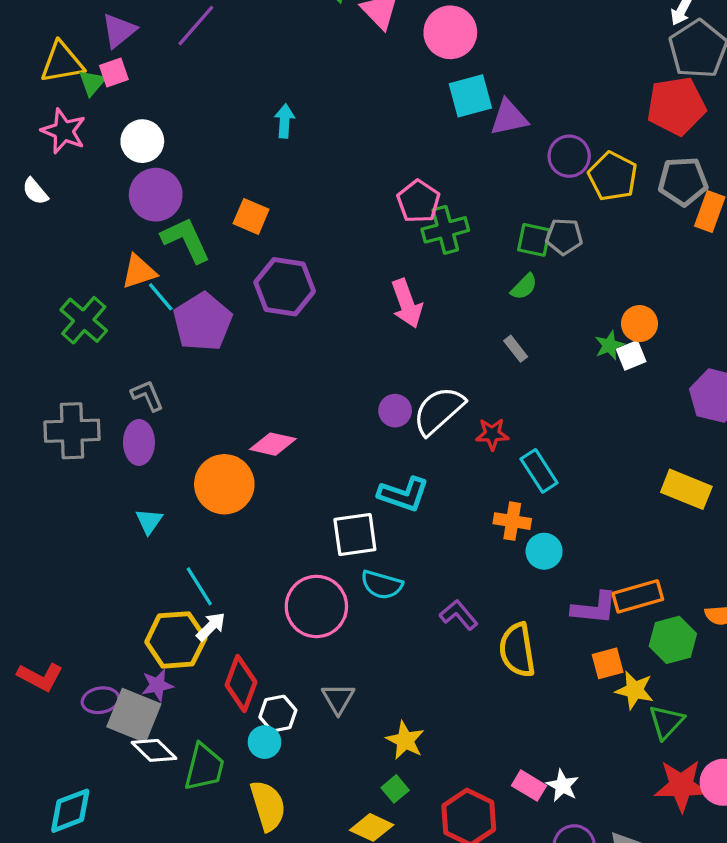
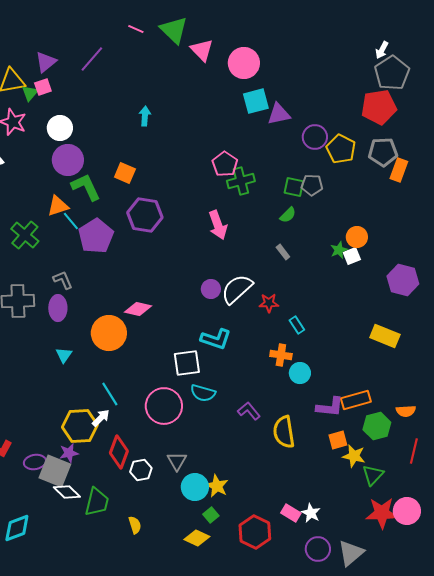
cyan rectangle: (539, 471) -> (297, 325), size x0.7
cyan line: (199, 586) -> (110, 394), moved
cyan circle: (264, 742) -> (195, 487), moved, size x1.4
yellow semicircle: (268, 806) -> (135, 525), size x0.6

